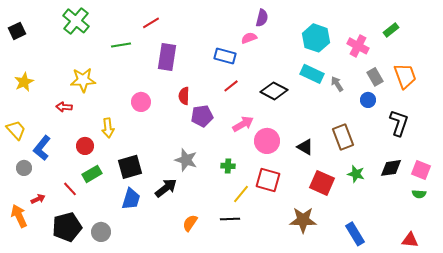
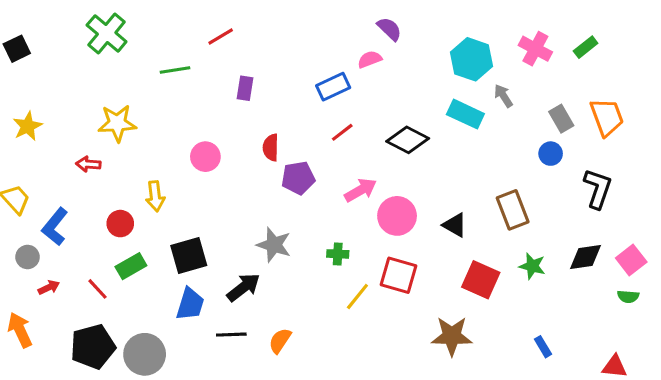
purple semicircle: (262, 18) -> (389, 29), turned -60
pink cross: (358, 46) -> (535, 49), moved
blue rectangle: (225, 56) -> (333, 87), turned -40
purple rectangle: (167, 57) -> (245, 88), size x0.6
gray arrow: (337, 84) -> (503, 96), moved
pink square: (421, 170) -> (631, 260), turned 30
red arrow: (38, 199) -> (49, 287), moved
black line: (230, 219) -> (231, 335), moved
gray circle: (101, 232) -> (145, 354), size x1.4
blue rectangle: (355, 234) -> (543, 347), moved, size x0.6

